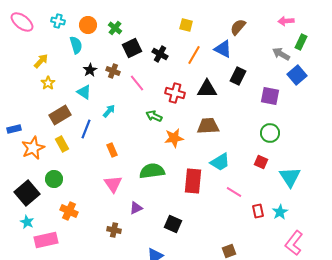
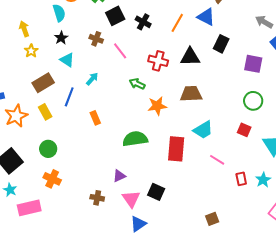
yellow arrow: (41, 61) -> (24, 29), turned -63
black star: (90, 70) -> (61, 38), moved
green circle: (54, 179) -> (48, 149), moved
pink triangle: (113, 184) -> (131, 199), moved

